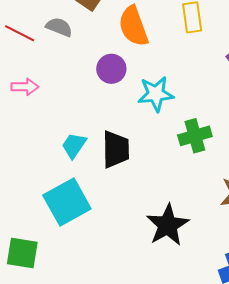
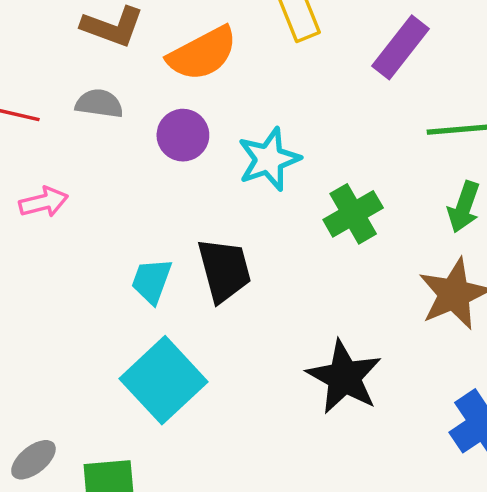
orange semicircle: (133, 26) -> (202, 54), turned -84
gray semicircle: (59, 27) -> (99, 104), moved

